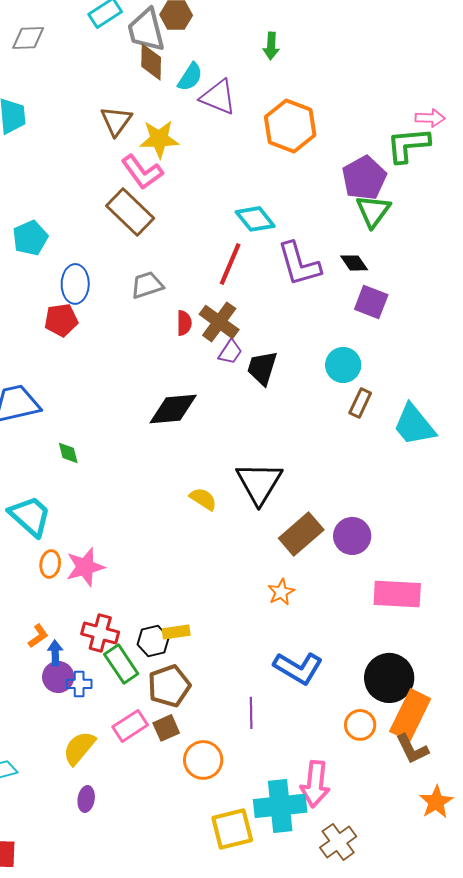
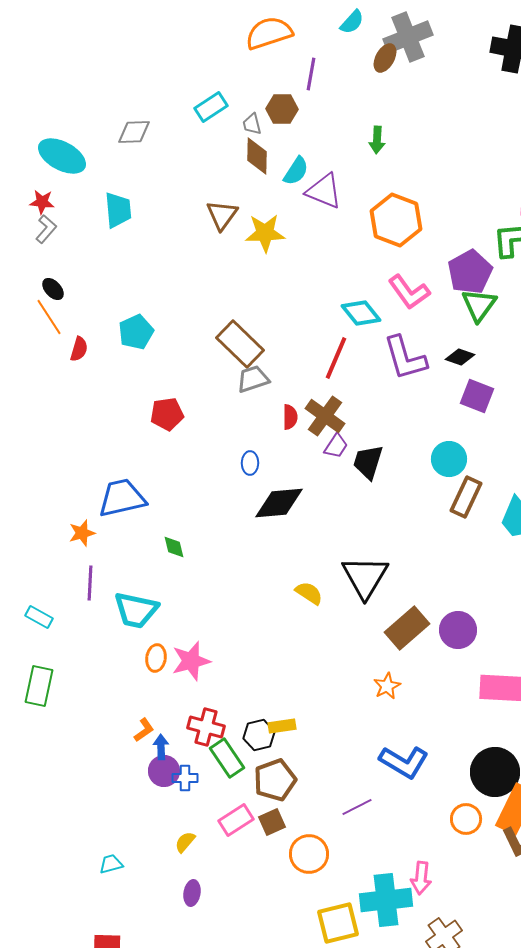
gray trapezoid: (146, 30) -> (252, 124), size x0.5
pink L-shape: (142, 172) -> (409, 292), moved
brown rectangle: (130, 212) -> (240, 344), moved
black diamond: (354, 263) -> (460, 357), turned -36
blue ellipse: (75, 284) -> (250, 463), moved, size x0.6
brown rectangle: (360, 403) -> (466, 497), size x1.4
cyan trapezoid: (30, 516) -> (136, 610), turned 150
purple line: (251, 713) -> (357, 807), turned 64
yellow semicircle: (79, 748) -> (185, 842), size x0.6
pink arrow: (315, 784) -> (421, 878), size x0.7

